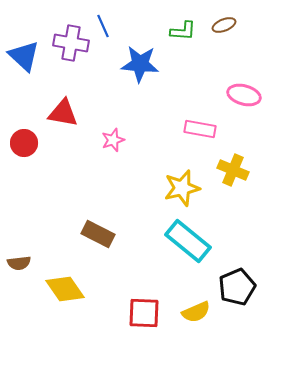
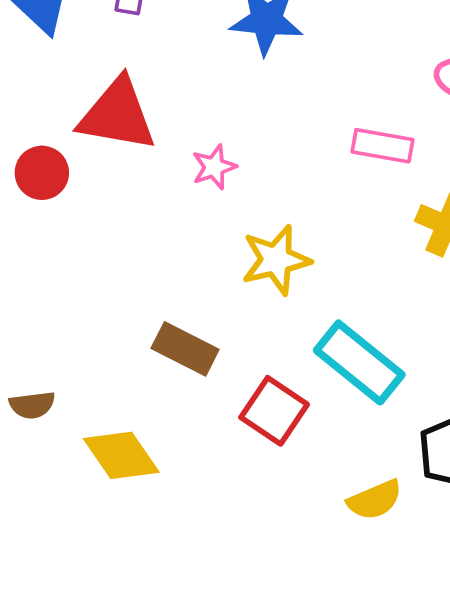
red triangle: (63, 113) -> (117, 115), size x1.4
yellow star: (182, 188) -> (276, 260), moved
red square: (144, 313) -> (274, 411), moved, turned 32

